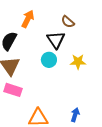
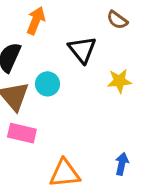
brown semicircle: (68, 22) -> (117, 20), moved
cyan circle: (49, 60) -> (48, 84), moved

